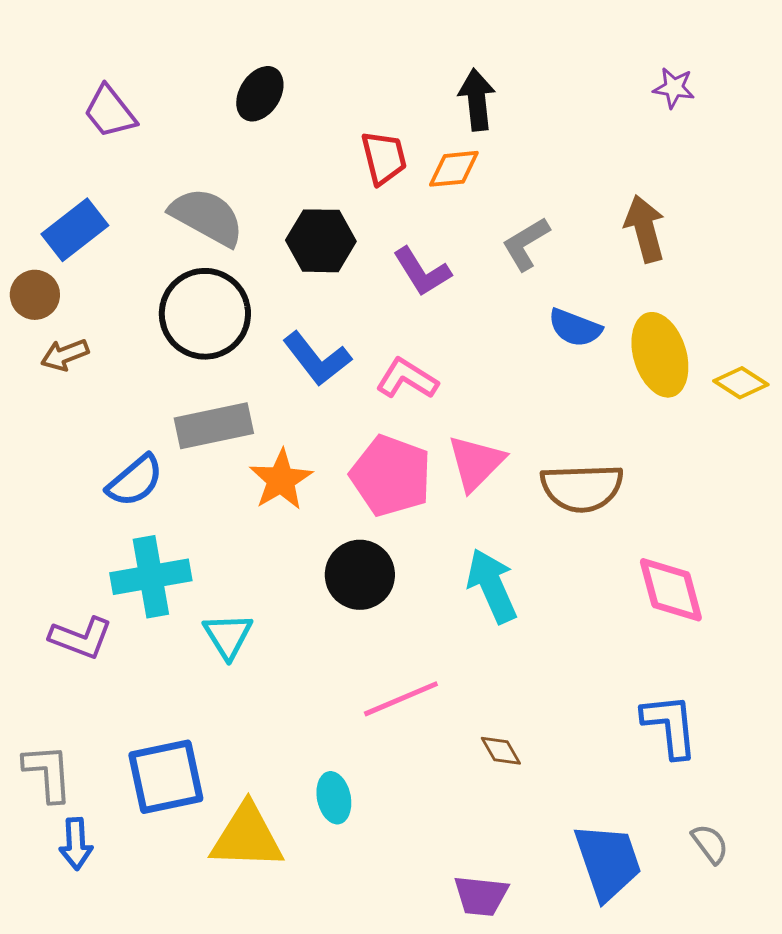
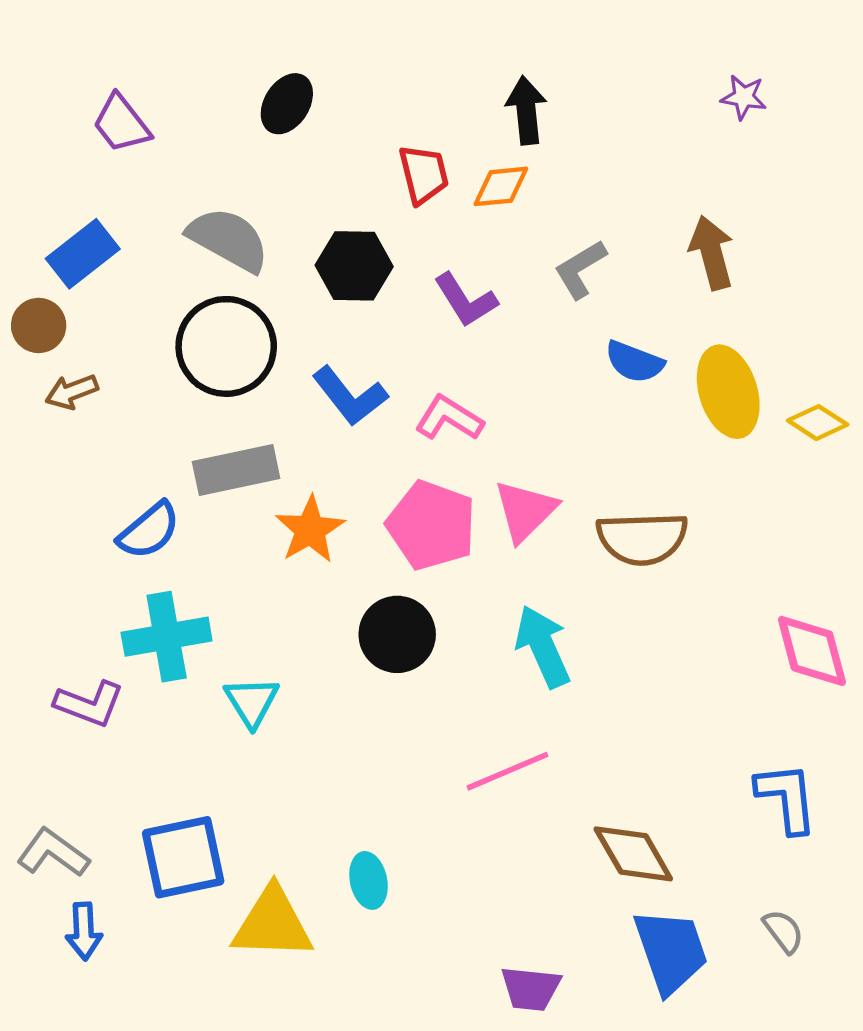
pink diamond: (671, 590) -> (812, 651), moved
pink line: (401, 699) -> (508, 771), moved
blue L-shape: (670, 726) -> (787, 798), moved
brown diamond: (501, 751) -> (633, 854), moved, size x1.8
gray L-shape: (48, 773) -> (53, 853), turned -50

